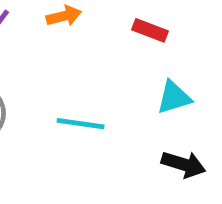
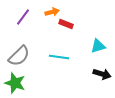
red rectangle: (150, 30) -> (66, 24), moved

